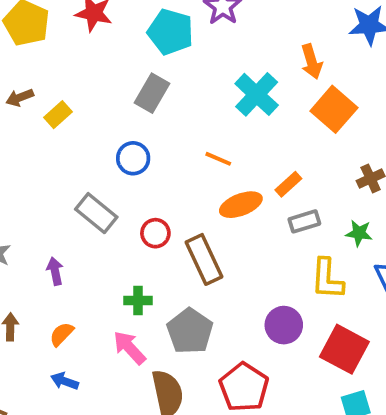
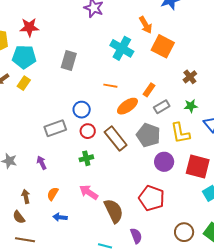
cyan pentagon: (171, 32) -> (24, 57), moved
blue circle: (133, 158) -> (82, 110), moved
gray rectangle: (96, 213) -> (55, 128), turned -45
green cross: (138, 300) -> (86, 158), moved
gray pentagon: (190, 331) -> (148, 135), moved

